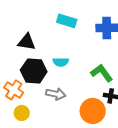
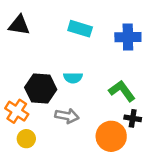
black triangle: (27, 42) -> (19, 25), moved

